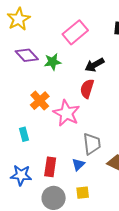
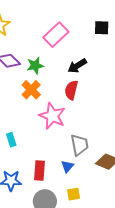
orange cross: (40, 101) -> (31, 90), moved

